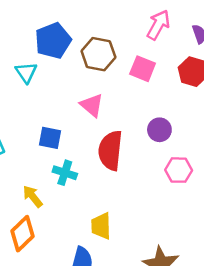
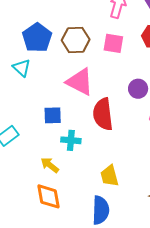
pink triangle: (92, 105) -> (80, 82), size x1.4
orange diamond: (22, 234) -> (49, 196), turned -44

